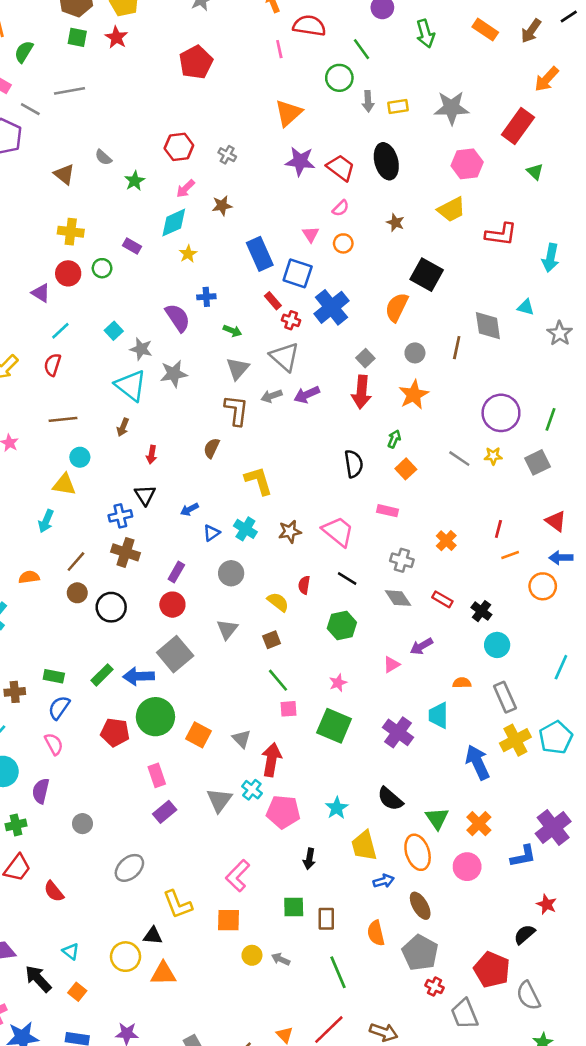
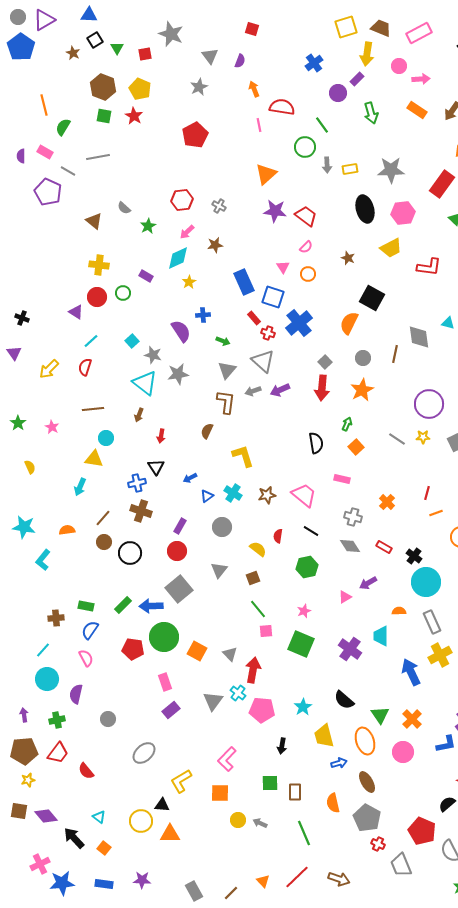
black ellipse: (386, 161) -> (365, 209), moved
cyan circle: (497, 645) -> (426, 582), size x1.5
yellow L-shape: (178, 904) -> (181, 781), turned 80

